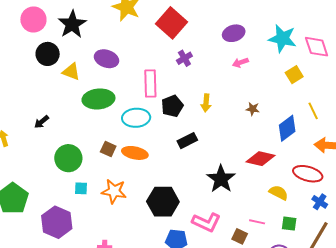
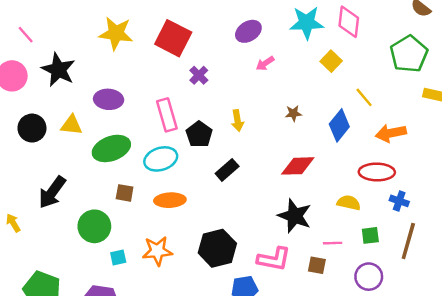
pink diamond: (317, 47) -> (349, 22), turned 40
black circle: (48, 54) -> (32, 128), moved
black arrow: (41, 122) -> (52, 192), size x1.8
brown square: (108, 149) -> (125, 193), moved
red diamond: (260, 159) -> (298, 166), moved
black star: (221, 179) -> (295, 216), moved

